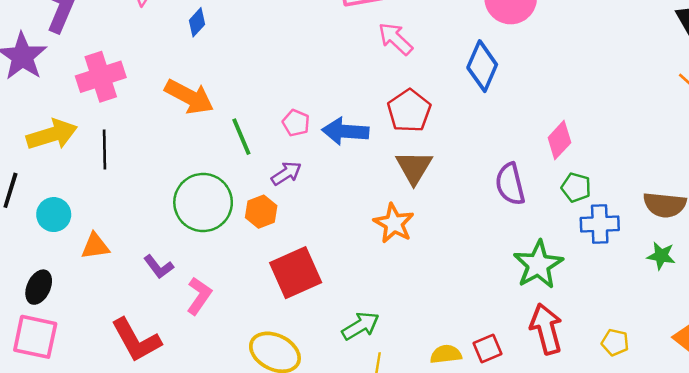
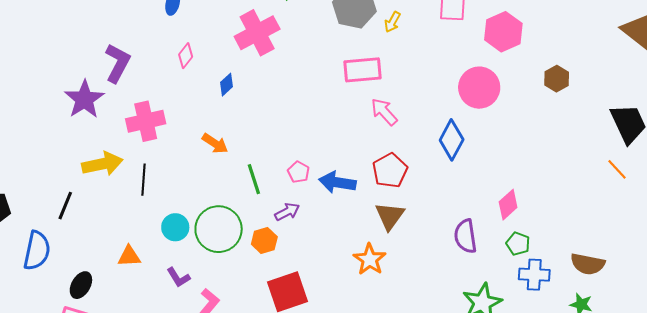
orange arrow: (189, 97) -> (215, 143), size x0.7
cyan circle: (54, 215) -> (175, 227), moved

